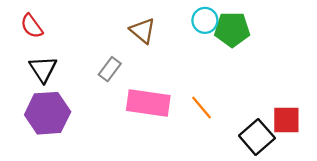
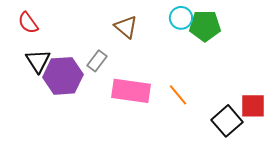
purple hexagon: (48, 113) -> (63, 76), moved

